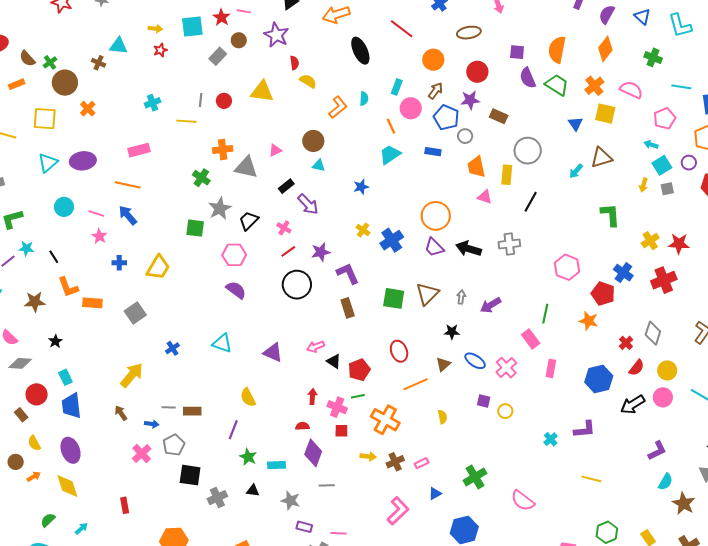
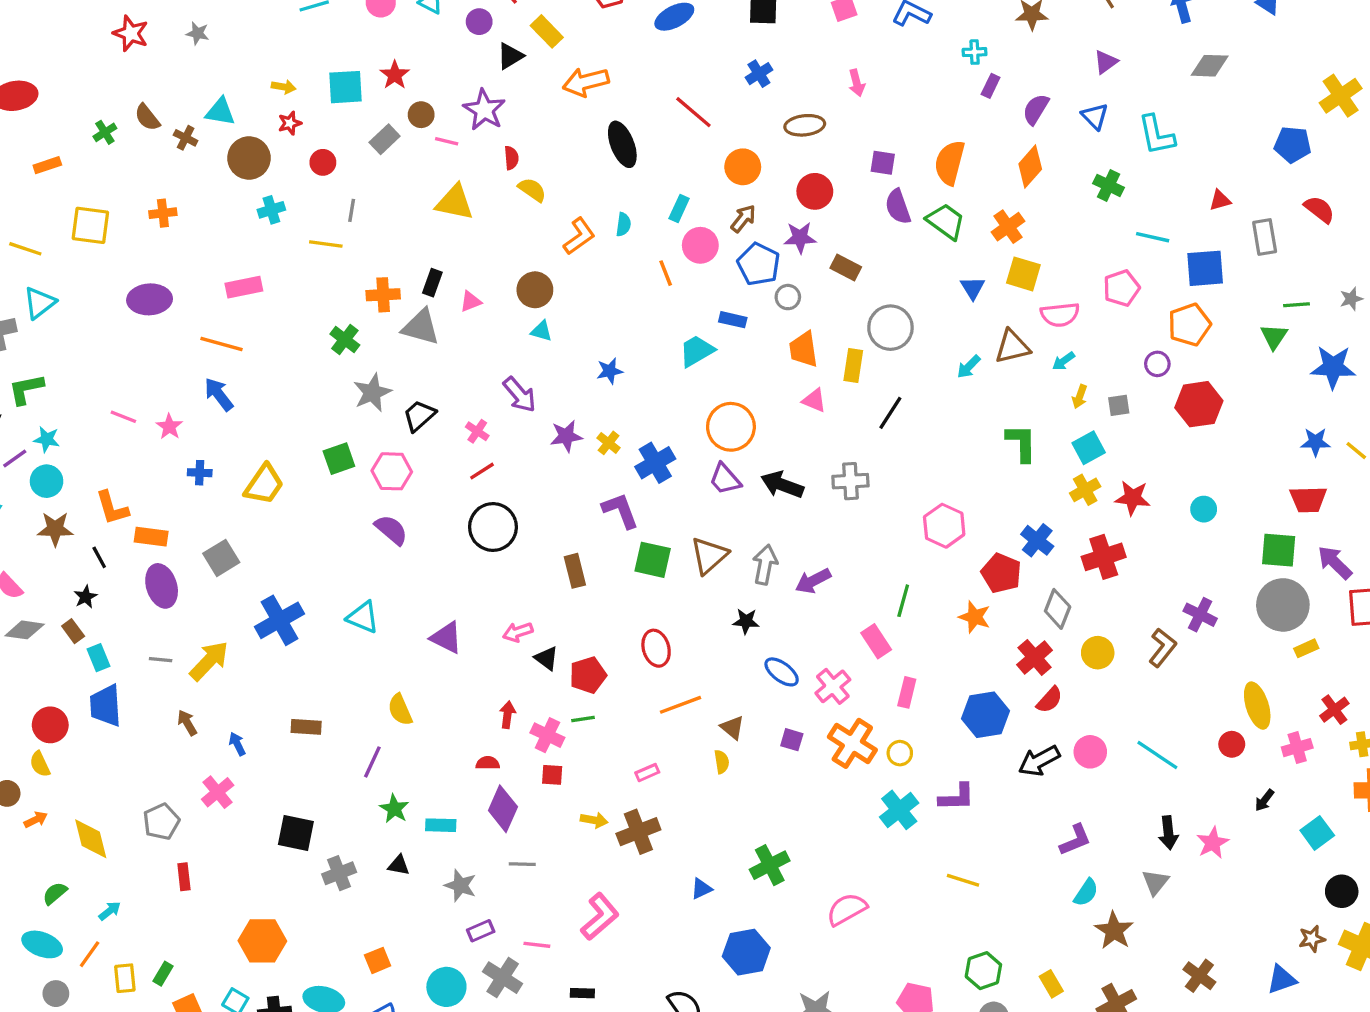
pink line: (244, 11) -> (447, 141), moved
brown semicircle: (27, 58) -> (147, 117), moved
brown circle: (65, 83) -> (249, 158), moved
pink semicircle: (631, 90) -> (1060, 315), moved, turned 145
red circle: (224, 101) -> (323, 162), moved
orange cross: (88, 109) -> (163, 213), turned 35
cyan arrow: (651, 145) -> (1064, 361), moved, turned -56
cyan trapezoid: (390, 155) -> (697, 351), moved
cyan triangle: (48, 163) -> (39, 303), moved
cyan square: (662, 165) -> (1089, 448), moved
black rectangle: (286, 186) -> (432, 283), moved, turned -35
cyan circle: (64, 207) -> (47, 481), moved
pink line: (96, 213) -> (123, 417), moved
green square: (195, 228) -> (339, 459), moved, turned -30
purple star: (321, 252) -> (566, 436), moved
black line: (54, 257) -> (99, 557), moved
purple L-shape: (348, 273) -> (620, 511), moved
gray arrow: (461, 297) -> (765, 565), size x1.6
gray diamond: (653, 333) -> (1058, 609), moved
red cross: (626, 343) -> (1035, 657), size x1.5
blue cross: (172, 348) -> (280, 620), size x2.0
brown triangle: (443, 364) -> (732, 728), moved, turned -42
yellow circle: (667, 370) -> (1098, 653), moved
red circle: (37, 394) -> (50, 725), moved
gray line: (169, 407) -> (161, 660), moved
yellow circle: (505, 411) -> (900, 753), moved
brown rectangle: (21, 415) -> (73, 631), moved
orange cross: (385, 420) -> (852, 743), moved
blue arrow: (152, 424) -> (237, 744), turned -128
cyan cross: (551, 439) -> (899, 810), size x1.6
gray pentagon: (174, 445) -> (161, 822), moved
purple ellipse: (71, 450) -> (162, 586), moved
brown cross: (395, 462) -> (638, 832), size x1.4
pink rectangle: (422, 463) -> (647, 773), moved
pink semicircle: (523, 501) -> (847, 909), turned 110
pink L-shape: (398, 511) -> (600, 917), moved
purple rectangle: (304, 527) -> (481, 931), turned -42

